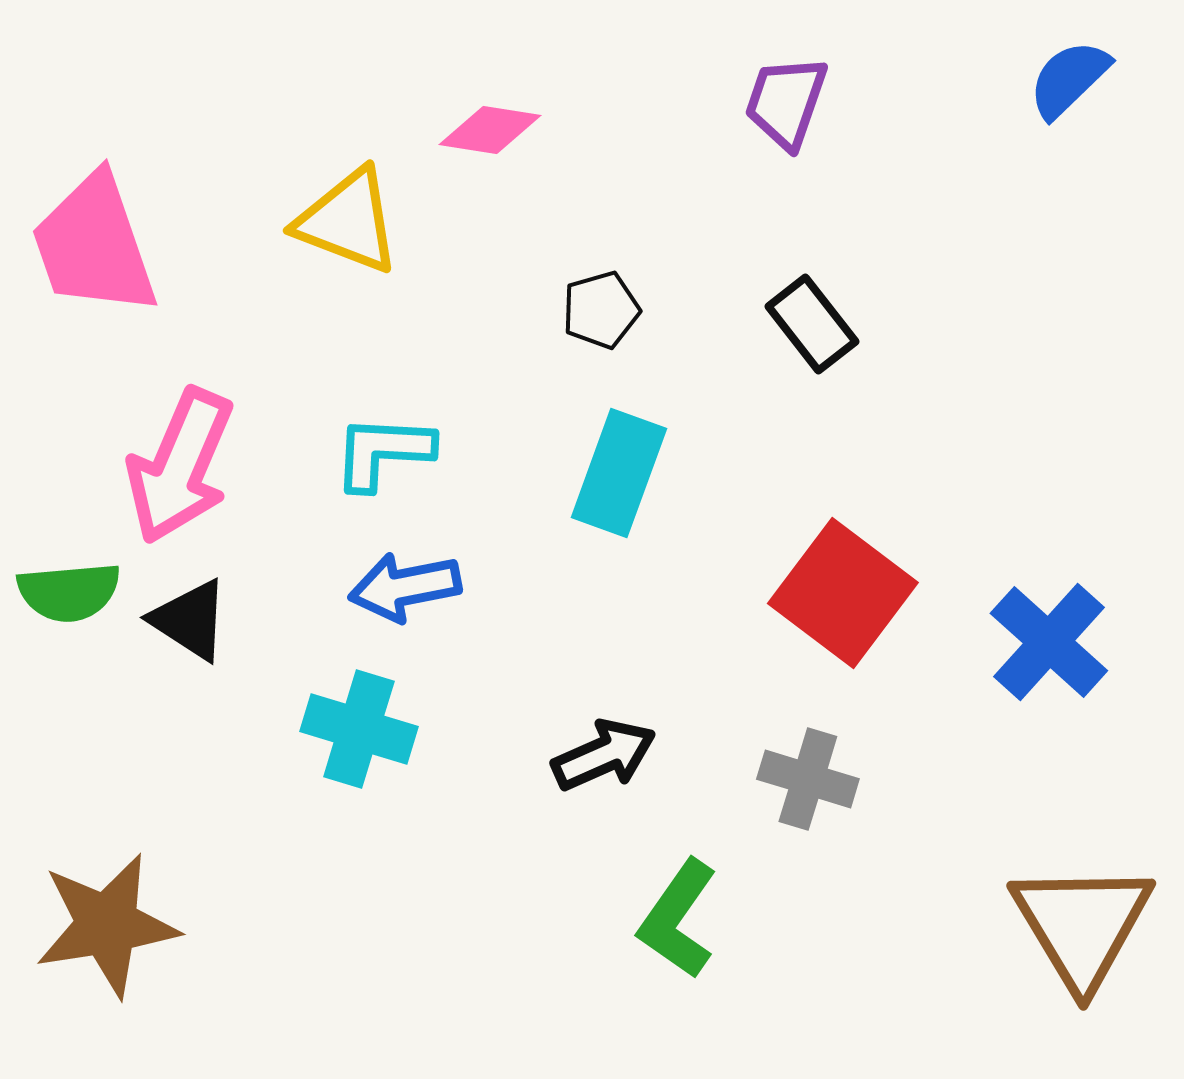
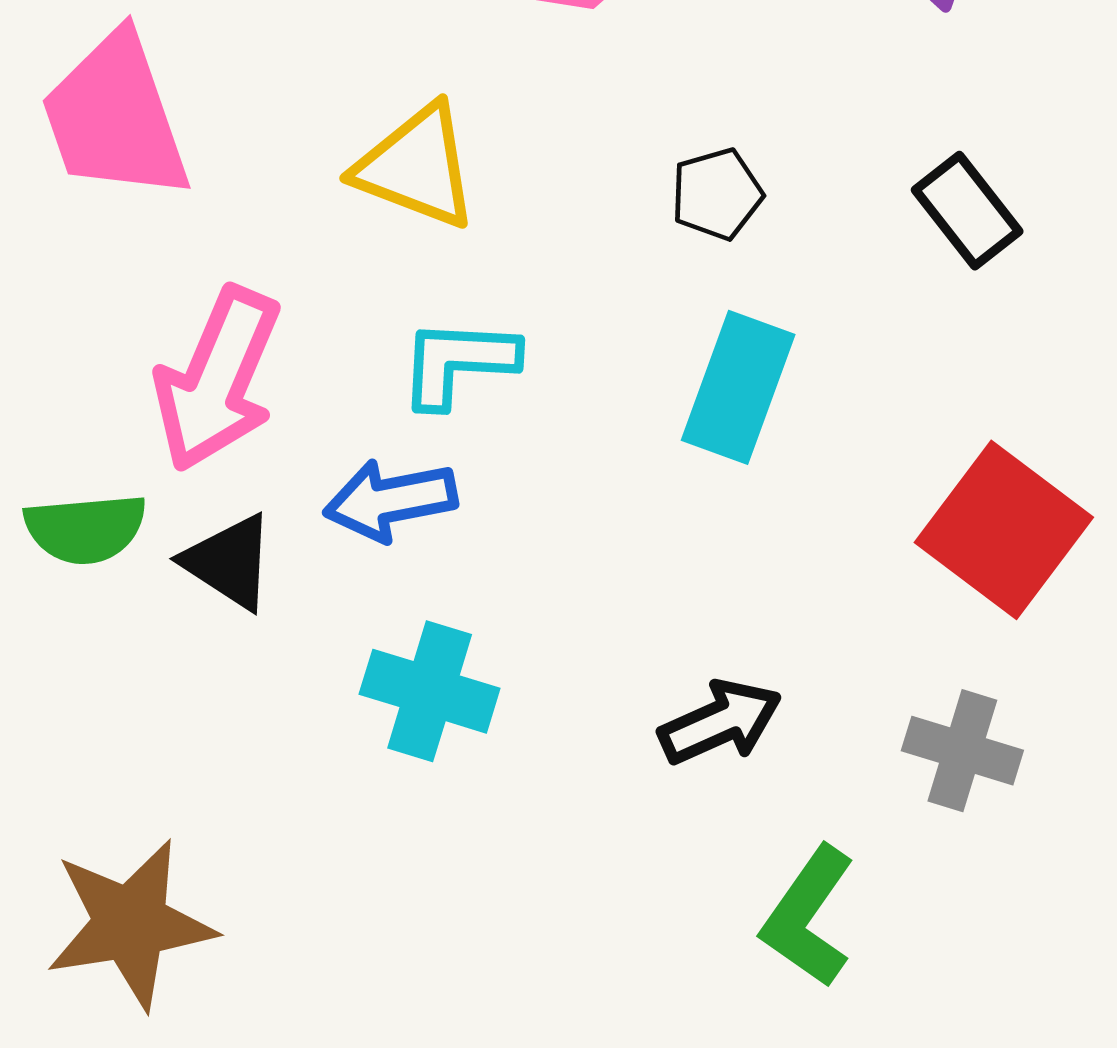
yellow triangle: (348, 221) -> (417, 167), moved
blue arrow: (405, 587) -> (390, 500), moved

